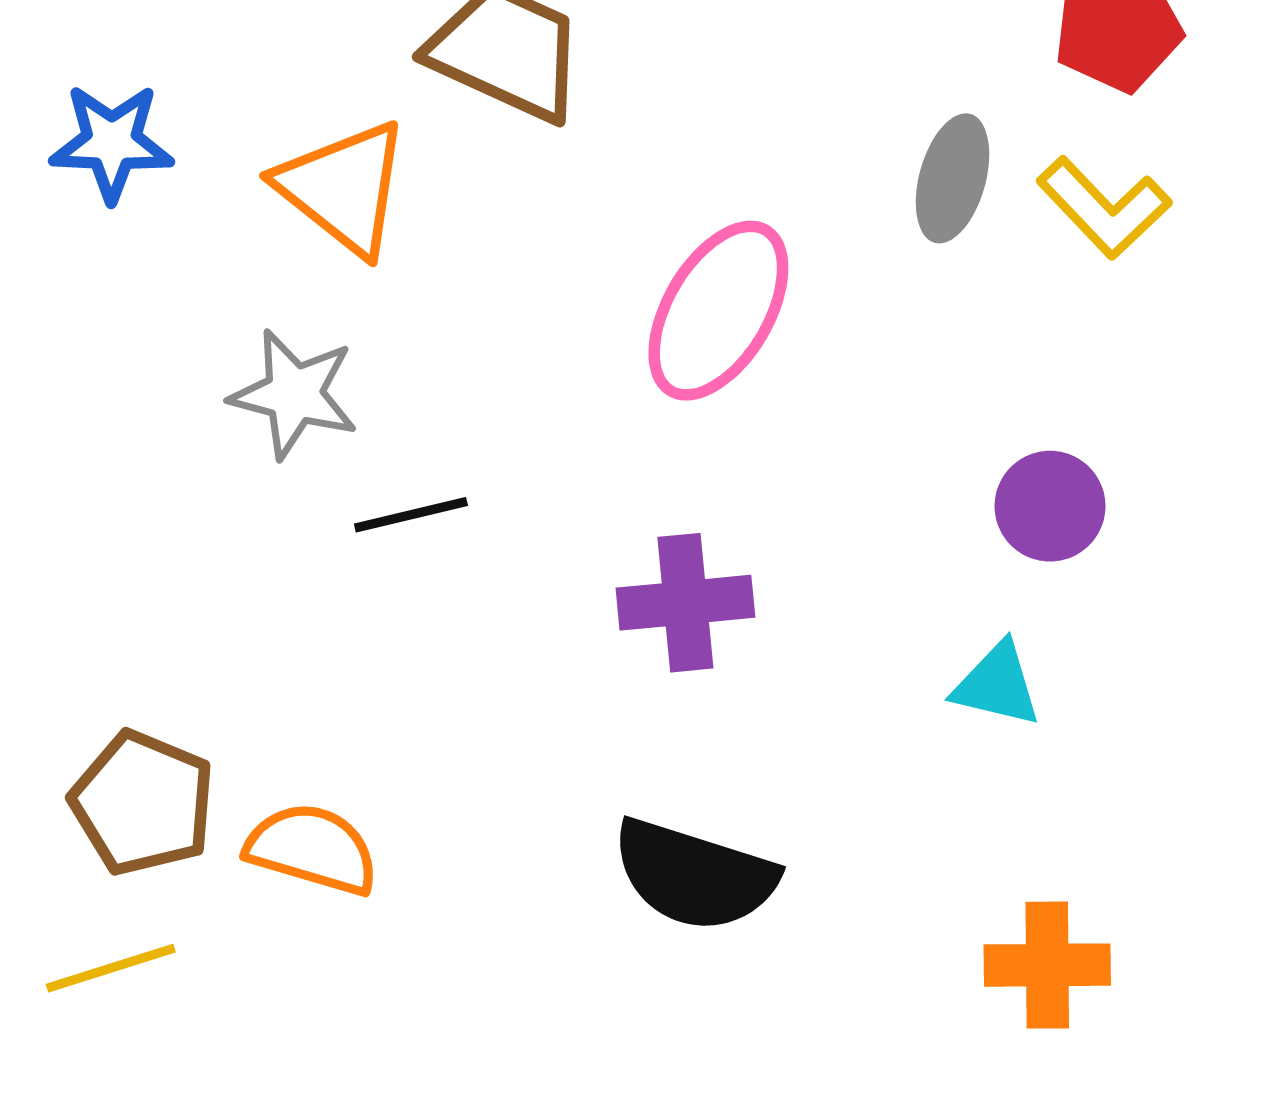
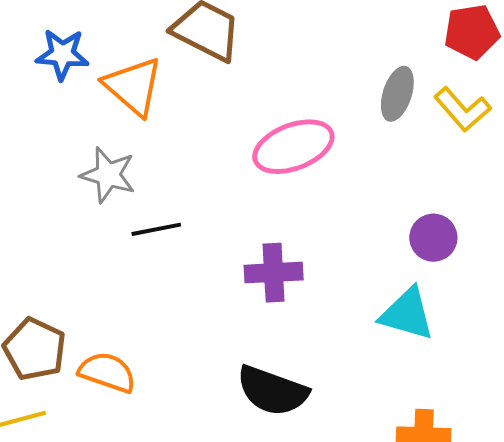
blue star: (112, 143) -> (62, 54), moved
pink ellipse: (718, 311) -> (293, 147), turned 36
cyan triangle: (997, 685) -> (407, 314), size x1.4

